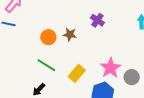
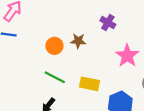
pink star: (111, 68) -> (127, 56), moved
yellow rectangle: (77, 73) -> (89, 84), turned 66

